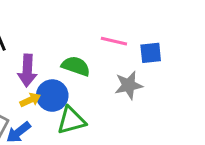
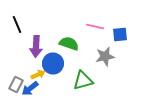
yellow arrow: (30, 100) -> (38, 74), moved
green triangle: (71, 120) -> (83, 80), moved

